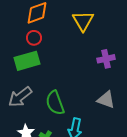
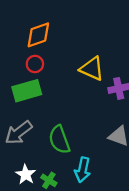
yellow triangle: (83, 21) -> (92, 69), moved, turned -35

